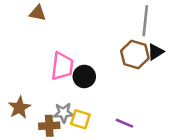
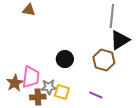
black triangle: (156, 52) -> (120, 40), size x1.5
brown hexagon: (135, 54) -> (104, 60), moved
pink trapezoid: (62, 66) -> (31, 77), moved

